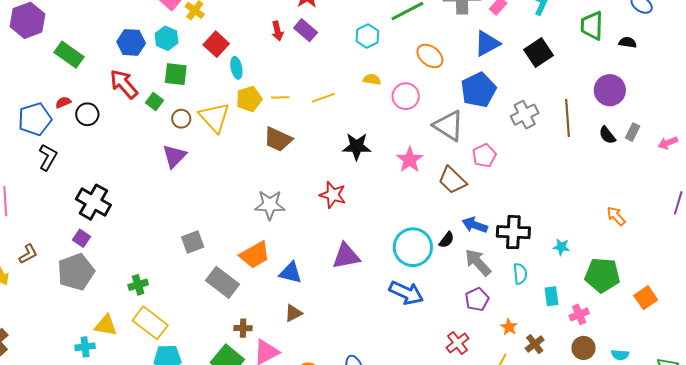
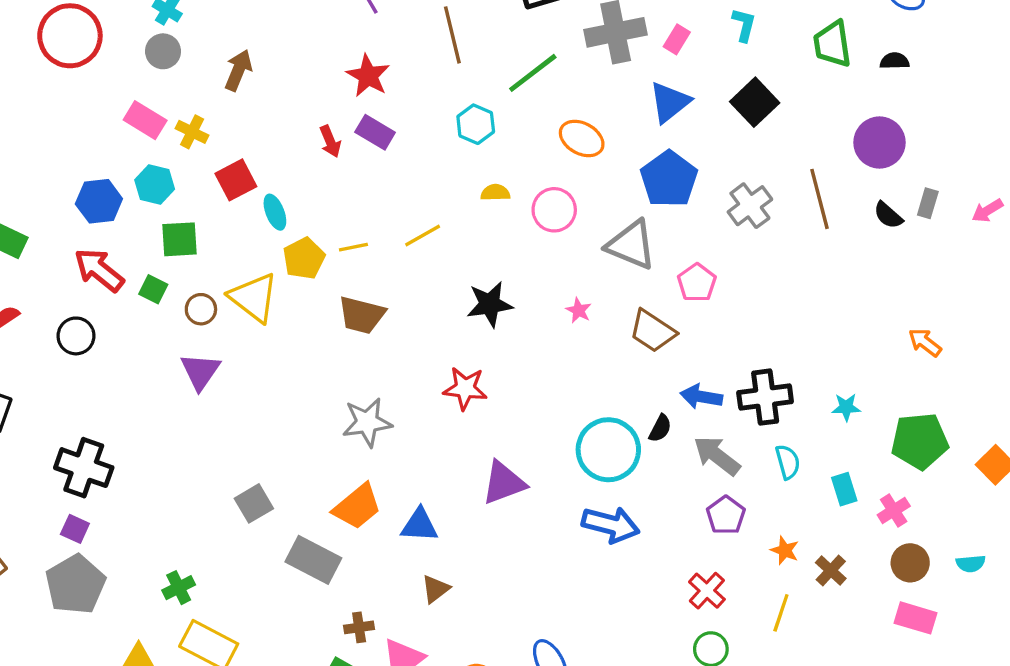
red square: (216, 44) -> (236, 180), turned 30
black circle: (87, 114) -> (76, 336), moved
pink star: (410, 160) -> (579, 310), size x0.6

